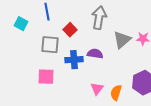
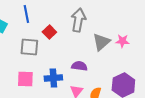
purple semicircle: (95, 54) -> (79, 66), moved
blue cross: (74, 60) -> (53, 78), moved

